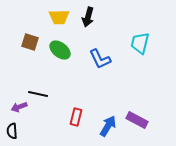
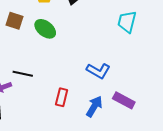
blue L-shape: (100, 59) -> (98, 71), moved, turned -35

